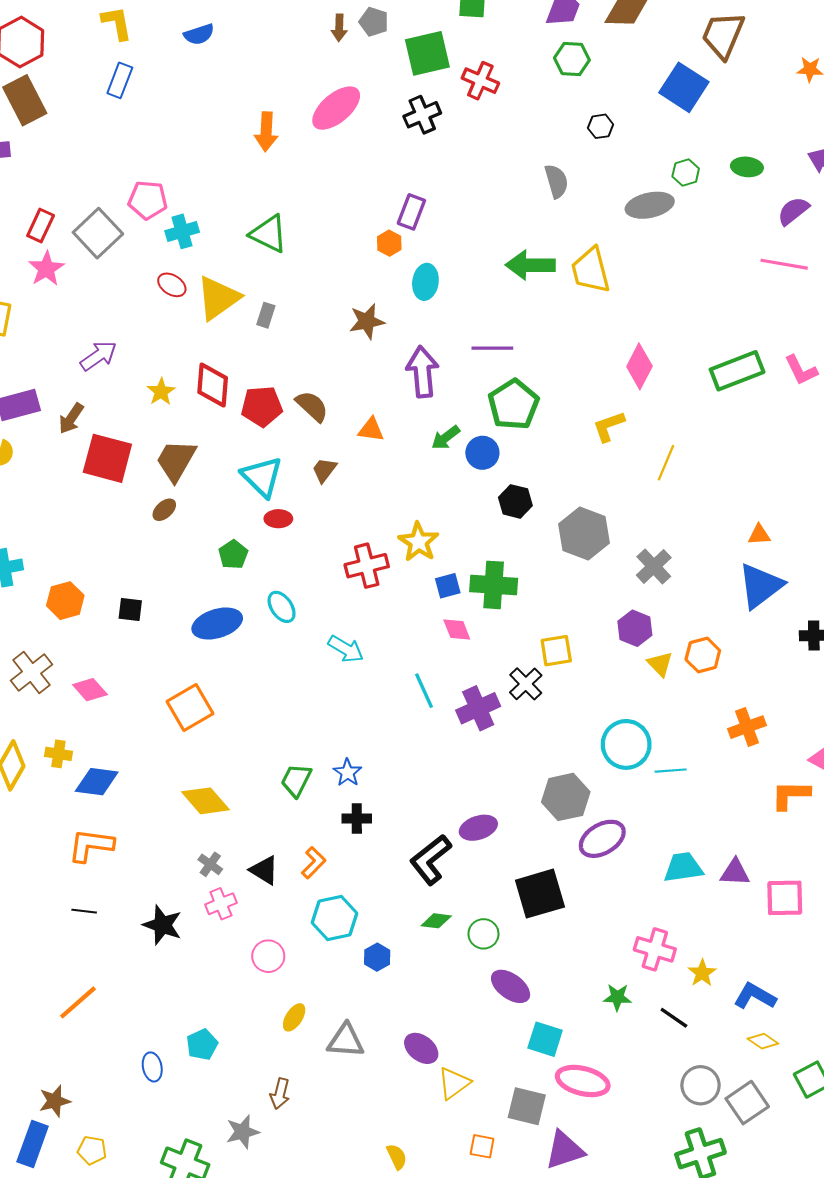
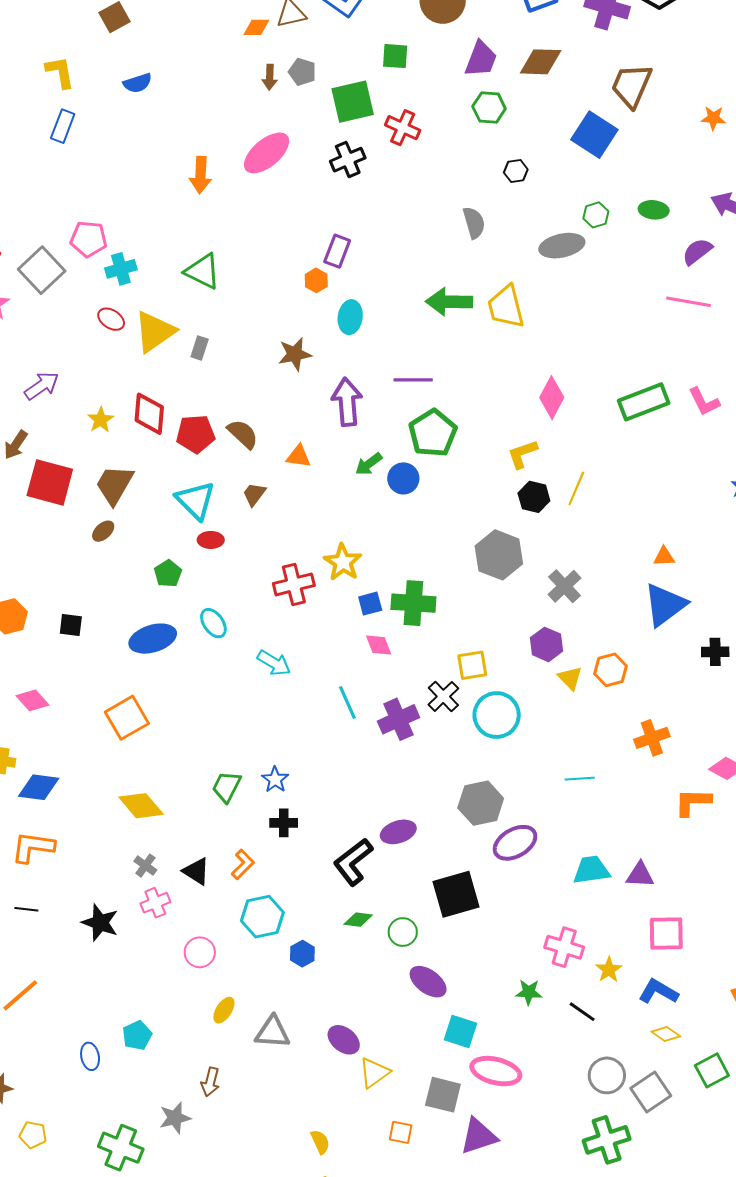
black hexagon: (515, 501) -> (534, 497), moved
cyan circle: (626, 744) -> (497, 715), moved
pink square: (785, 898) -> (666, 933), moved

